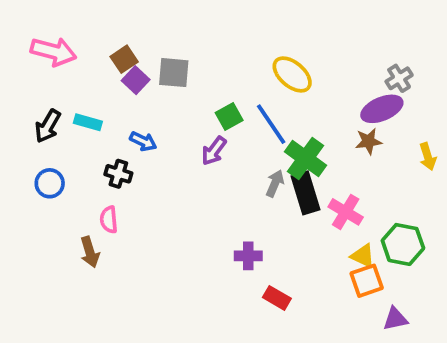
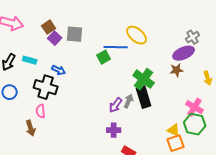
blue line: (271, 124) -> (116, 47), moved, turned -55
purple arrow: (214, 151) -> (116, 105), moved
black cross: (118, 174) -> (46, 87), size x1.6
gray arrow: (275, 183) -> (129, 101), moved
pink cross: (346, 212) -> (195, 107), moved

